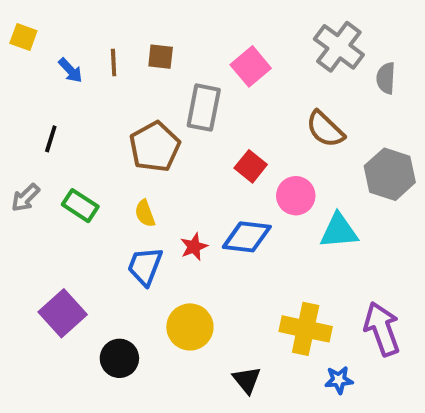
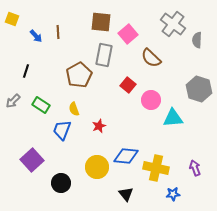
brown square: (161, 57) -> (101, 22), moved, size x1.5
brown semicircle: (325, 129) -> (151, 58), moved
blue diamond: (247, 237) -> (126, 156), moved
blue trapezoid: (145, 266) -> (62, 130), moved
purple arrow: (382, 329) -> (195, 168), size x0.6

